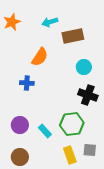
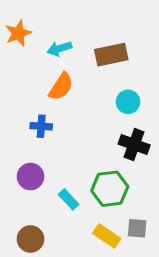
cyan arrow: (50, 22) -> (59, 48), moved
purple circle: (20, 125) -> (30, 177), moved
yellow rectangle: (70, 155) -> (107, 236), turned -36

